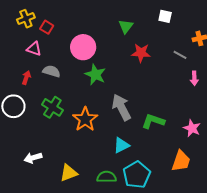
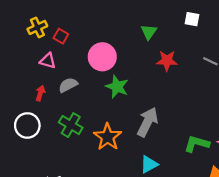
gray semicircle: (51, 71) -> (68, 85), turned -42
gray arrow: (121, 107) -> (147, 122), turned 56
green L-shape: (153, 121) -> (197, 144), moved

